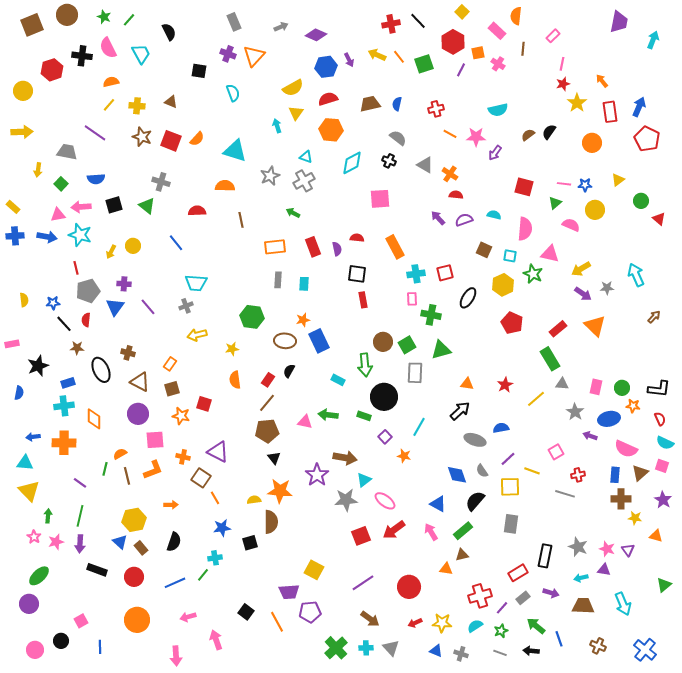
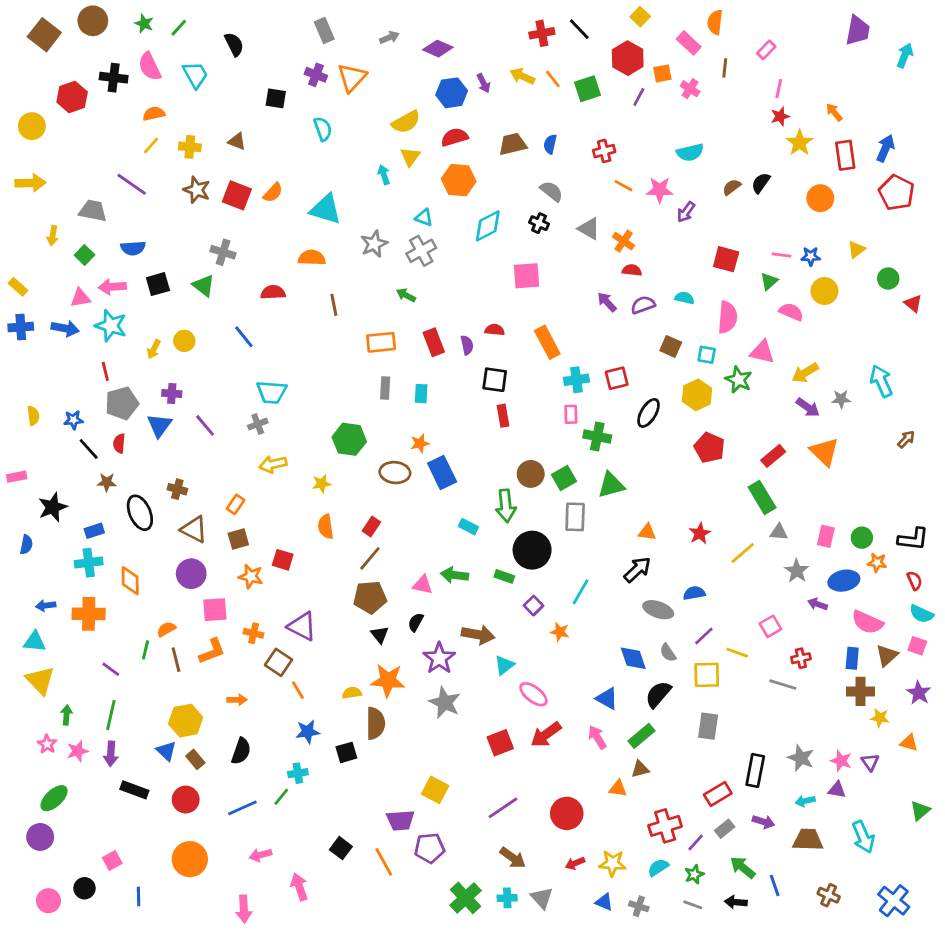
brown square: (32, 25) -> (44, 35), turned -30
black semicircle: (289, 371) -> (416, 622), moved
gray star: (346, 500) -> (445, 703), moved, turned 30

